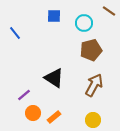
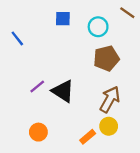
purple line: (24, 95) -> (37, 86), moved
orange rectangle: (54, 117) -> (88, 137), moved
yellow circle: (93, 120) -> (109, 126), moved

